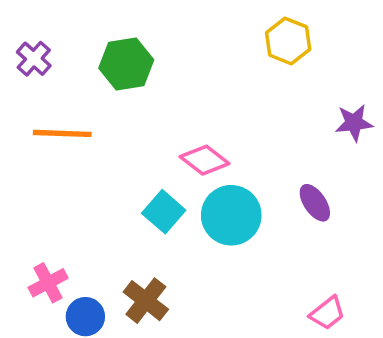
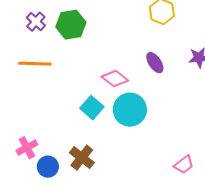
purple cross: (34, 59) -> (36, 22), moved
purple ellipse: (315, 203) -> (155, 63), moved

